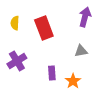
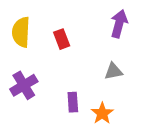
yellow semicircle: (15, 23) -> (21, 32), size x1.5
red rectangle: (44, 28) -> (62, 39), size x0.6

